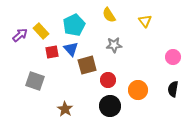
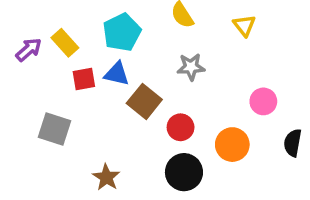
blue triangle: (71, 49) -> (117, 74), turned -35
pink circle: (173, 57) -> (263, 101), moved
brown square: (87, 65) -> (144, 101), turned -36

